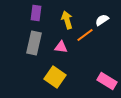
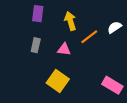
white semicircle: (102, 20) -> (114, 27), moved
gray rectangle: (34, 43) -> (36, 45), size x0.6

